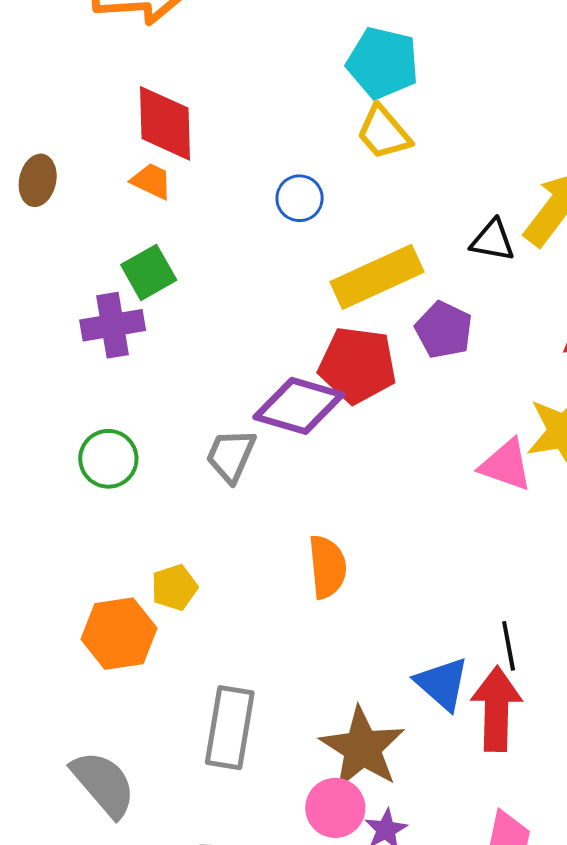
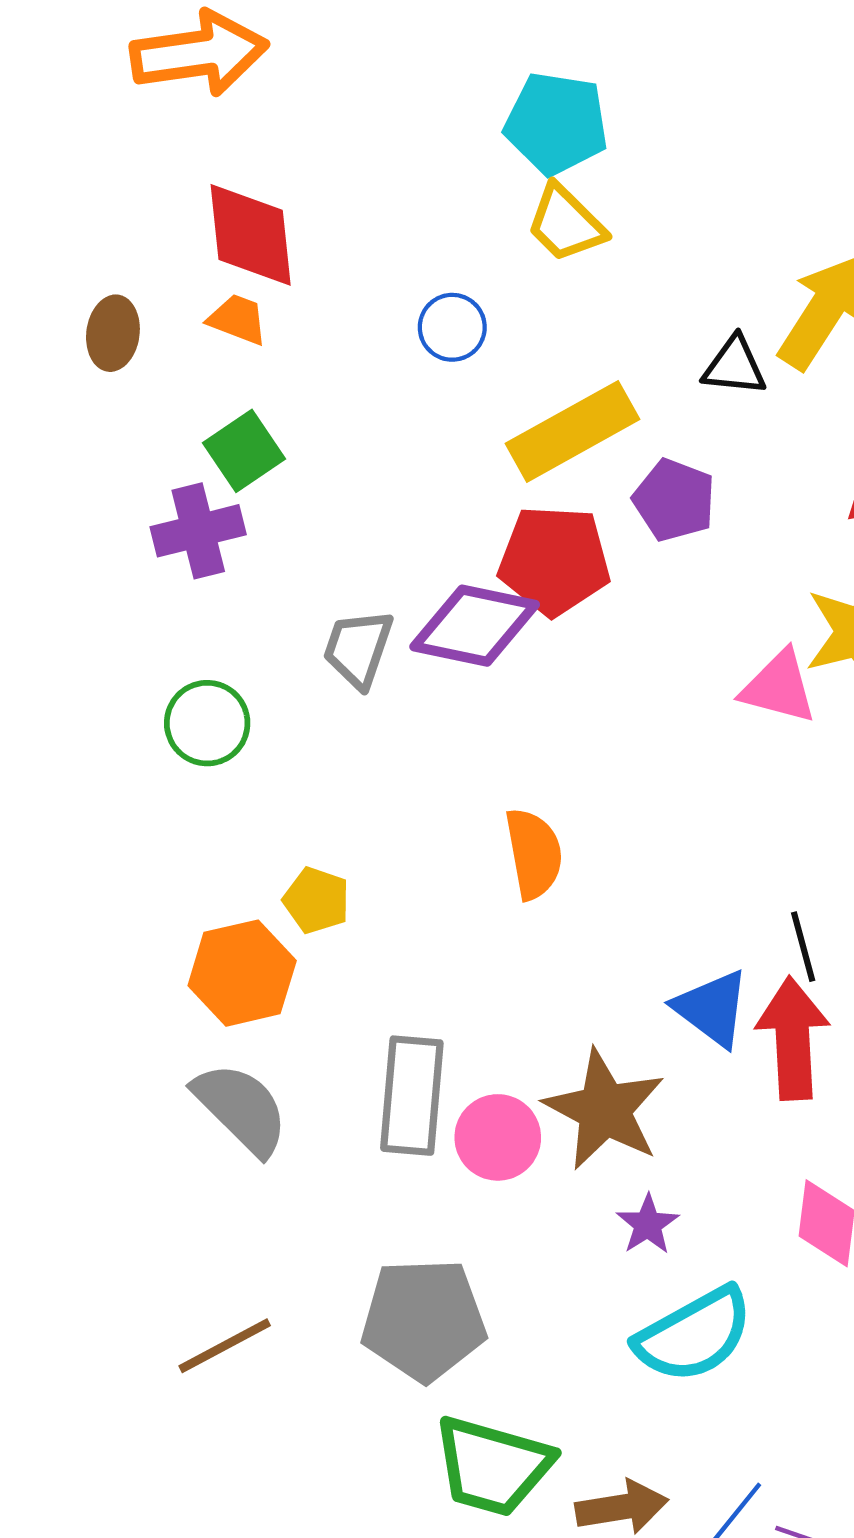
brown ellipse: (38, 180) -> (113, 333), moved
gray trapezoid: (231, 456) -> (358, 649), moved
yellow pentagon: (174, 587) -> (316, 900), turned -30
gray semicircle: (103, 784) -> (241, 1109), moved
pink circle: (335, 808) -> (498, 1137), moved

